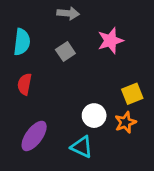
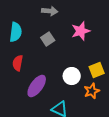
white circle: (94, 116) -> (72, 76), moved
purple ellipse: (34, 136) -> (37, 86), moved

